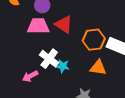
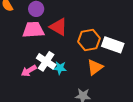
orange triangle: (98, 68) -> (95, 67), turned -42
pink arrow: (30, 76) -> (29, 71), moved

